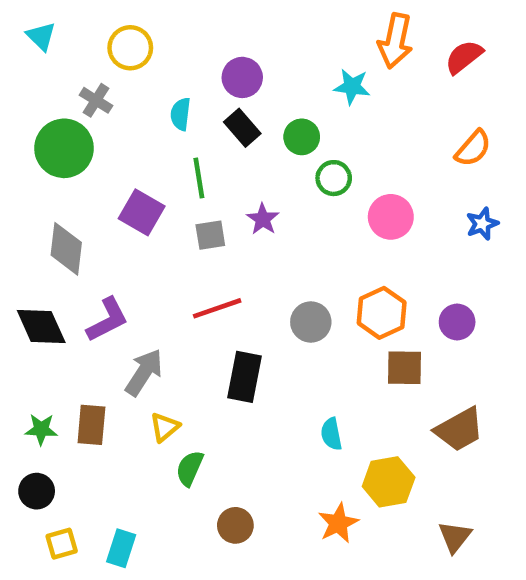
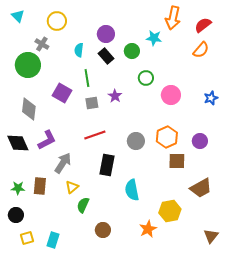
green circle: (302, 137) -> (132, 51), moved
orange semicircle: (473, 148) -> (201, 50), moved
cyan semicircle: (331, 434) -> (132, 190), moved, size x1.5
brown triangle: (455, 537) -> (211, 236), moved

